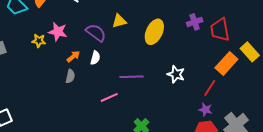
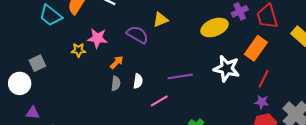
yellow ellipse: (154, 32) -> (214, 27), moved, turned 50
white semicircle: (95, 58) -> (138, 81), moved
orange rectangle: (226, 64) -> (256, 48), moved
white star: (176, 74) -> (227, 69), size x1.4

